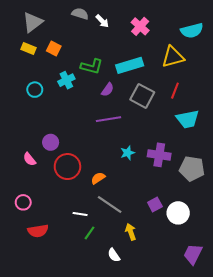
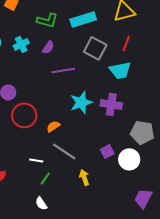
cyan cross: (66, 80) -> (21, 44), moved
purple semicircle: (108, 90) -> (48, 47), moved
cyan trapezoid: (188, 119) -> (120, 70), moved
cyan star: (128, 153) -> (81, 102), size x1.6
gray pentagon: (192, 169) -> (142, 132), moved
white semicircle: (114, 255) -> (41, 203), moved

